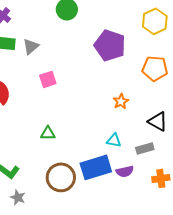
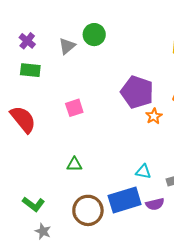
purple pentagon: (110, 45) -> (137, 92), moved
gray triangle: (31, 46) -> (67, 46), moved
orange star: (121, 101) -> (154, 116), moved

